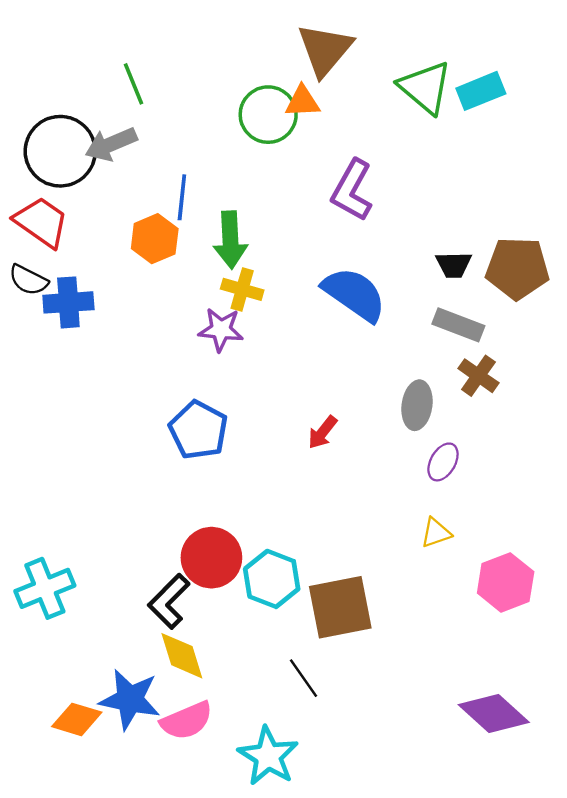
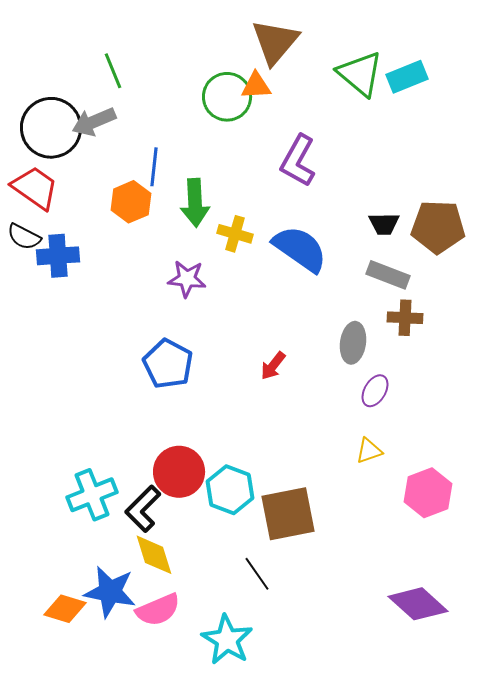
yellow cross: (242, 289) -> (235, 234), moved
brown cross: (478, 376) -> (405, 318), turned -32
cyan cross: (45, 588) -> (92, 495), moved

